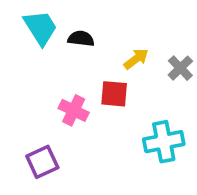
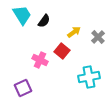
black semicircle: (81, 39) -> (44, 21), turned 120
red square: (114, 94) -> (62, 51), turned 35

